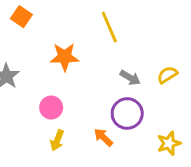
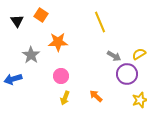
orange star: (65, 57) -> (58, 42), moved
purple circle: (127, 113) -> (127, 74), moved

